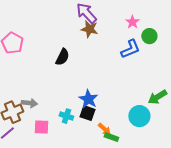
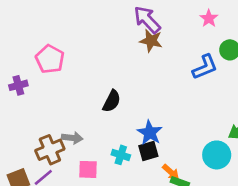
pink star: (132, 22) -> (209, 18), moved
black semicircle: (62, 57) -> (112, 101), moved
black square: (87, 113) -> (148, 151), turned -35

